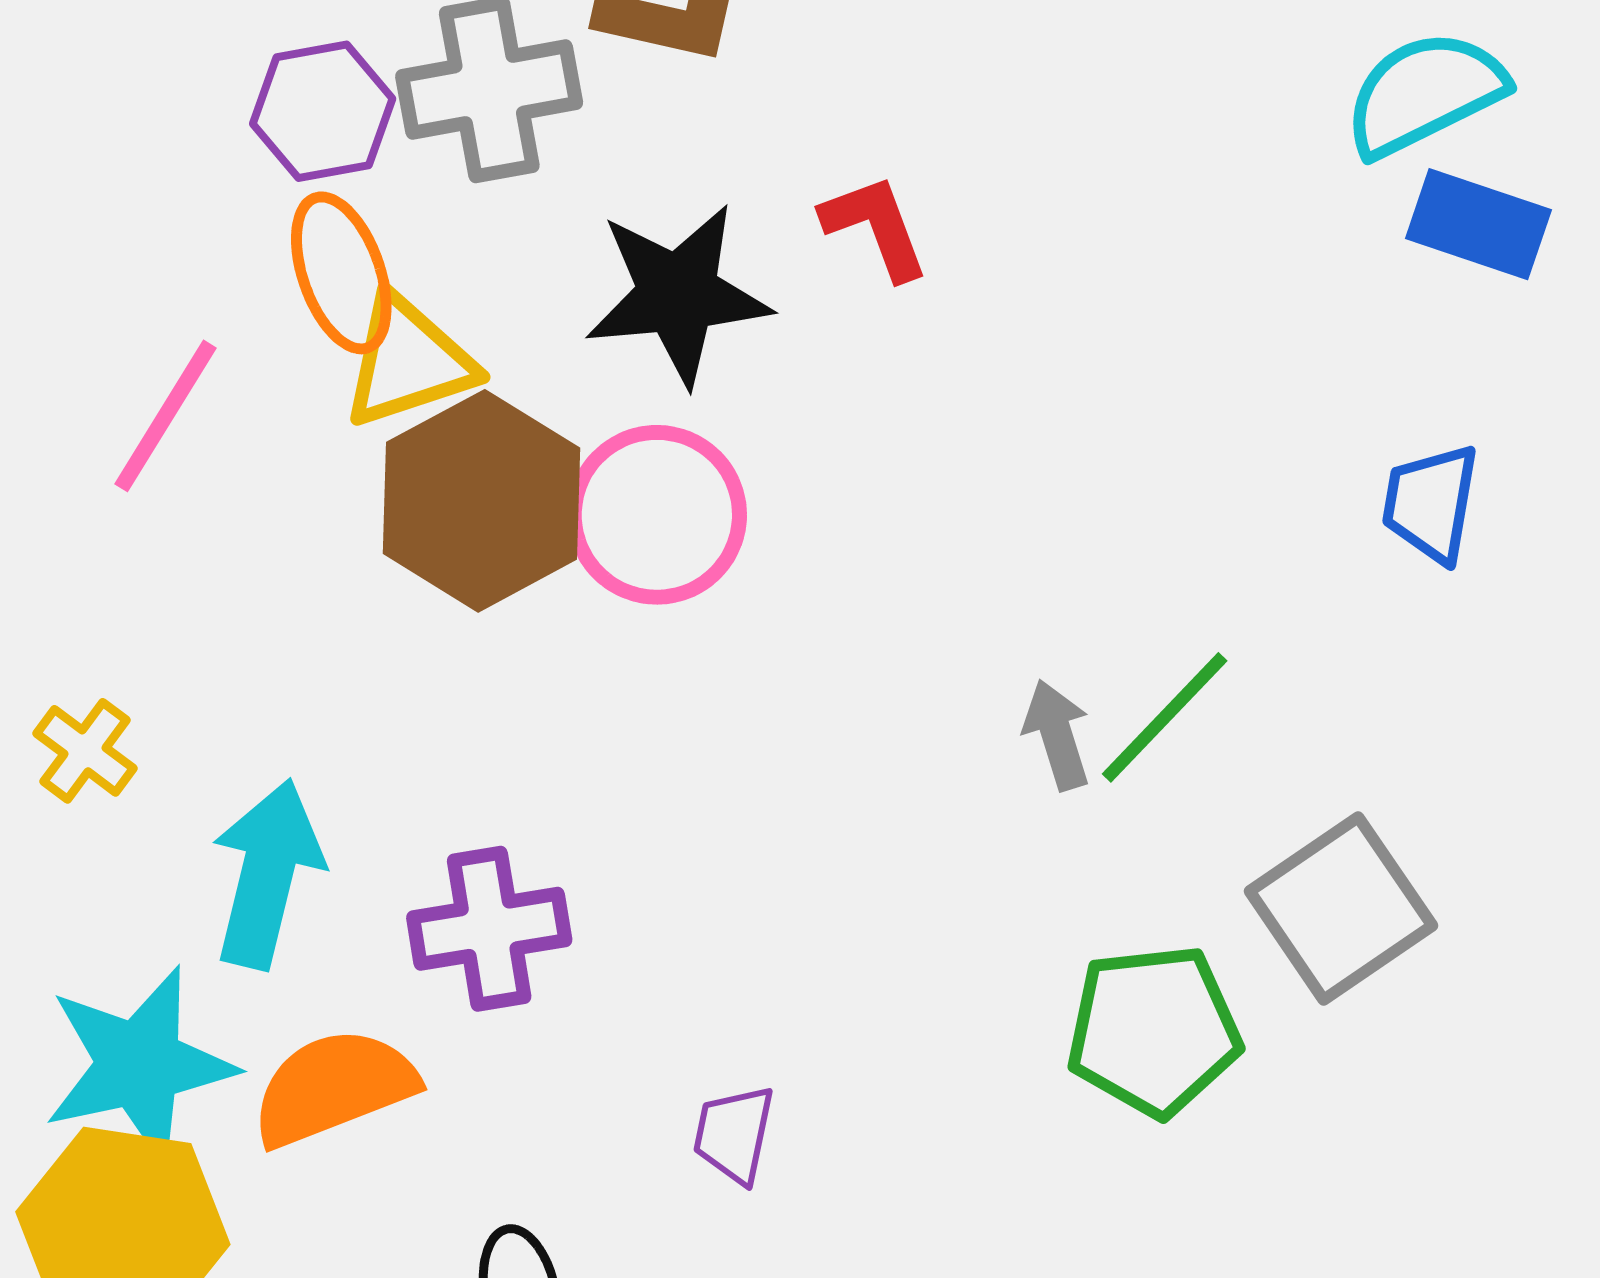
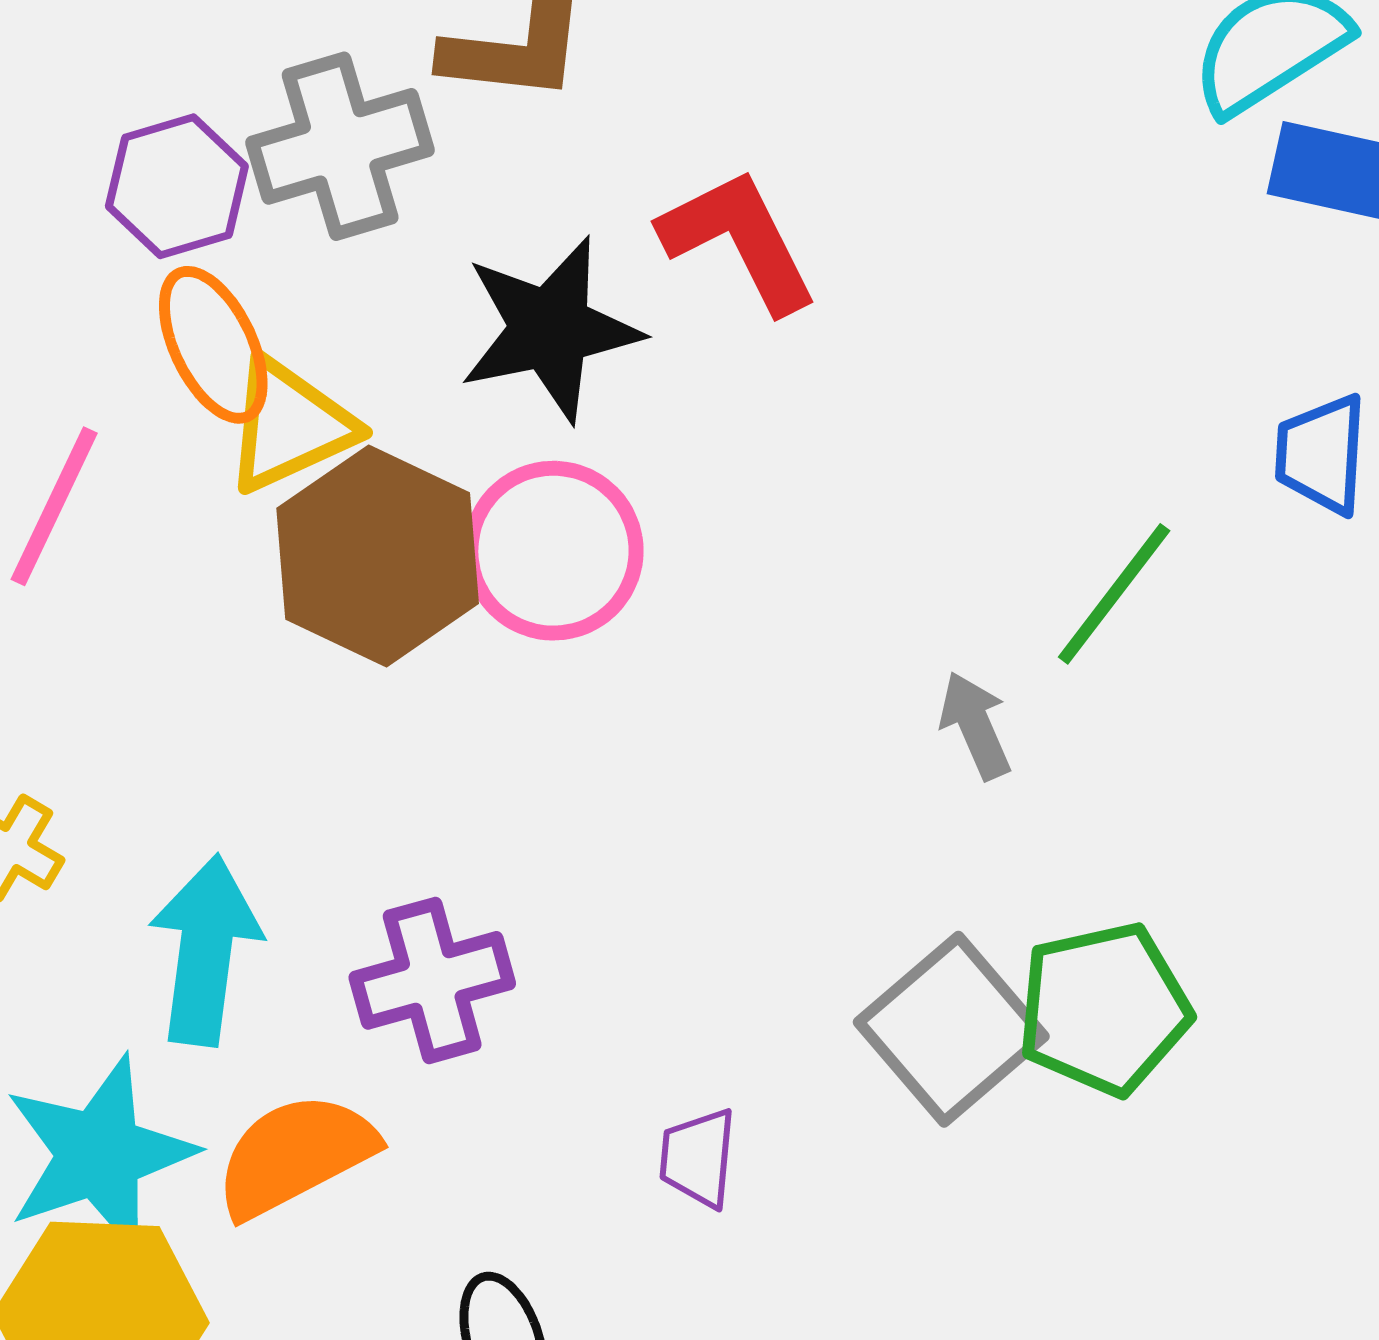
red L-shape: (875, 227) -> (739, 240), size x1.4
green line: (1165, 717) -> (1114, 594), moved
gray square: (1341, 908) -> (951, 1029), moved

